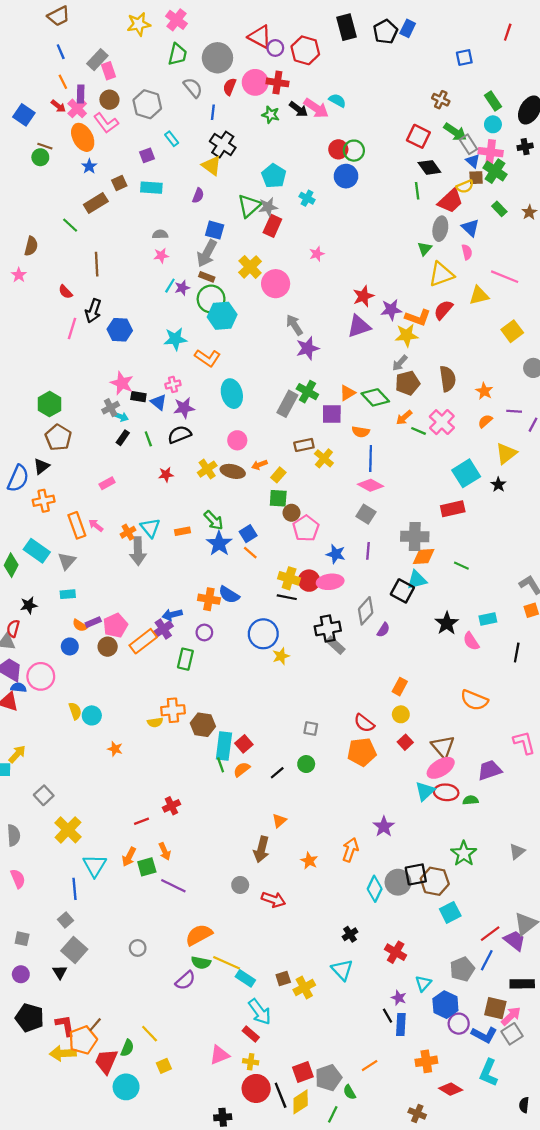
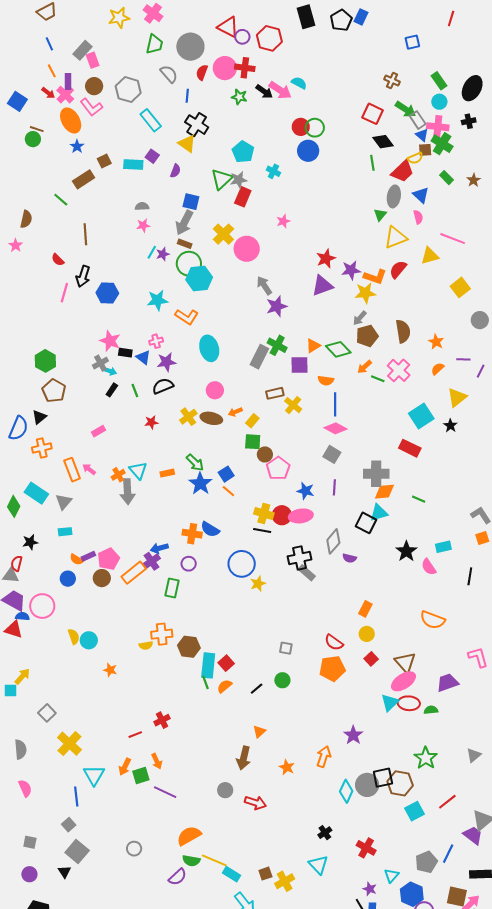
cyan rectangle: (172, 139) -> (151, 120), size x1.6
purple square: (147, 155) -> (152, 156), moved, turned -32
red rectangle: (453, 509) -> (410, 448), turned 40
purple semicircle: (383, 630) -> (350, 558), turned 72
red line: (490, 934) -> (447, 802), moved

